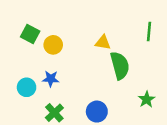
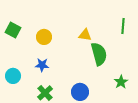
green square: (30, 34) -> (13, 30), moved
cyan circle: (27, 87) -> (13, 76), moved

